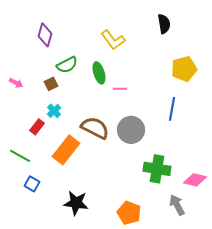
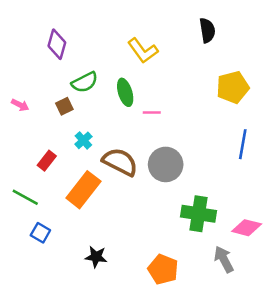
blue line: (172, 109) -> (243, 144), moved
cyan cross: (54, 111) -> (83, 140), moved
black star: (76, 203) -> (96, 257), size x0.7

